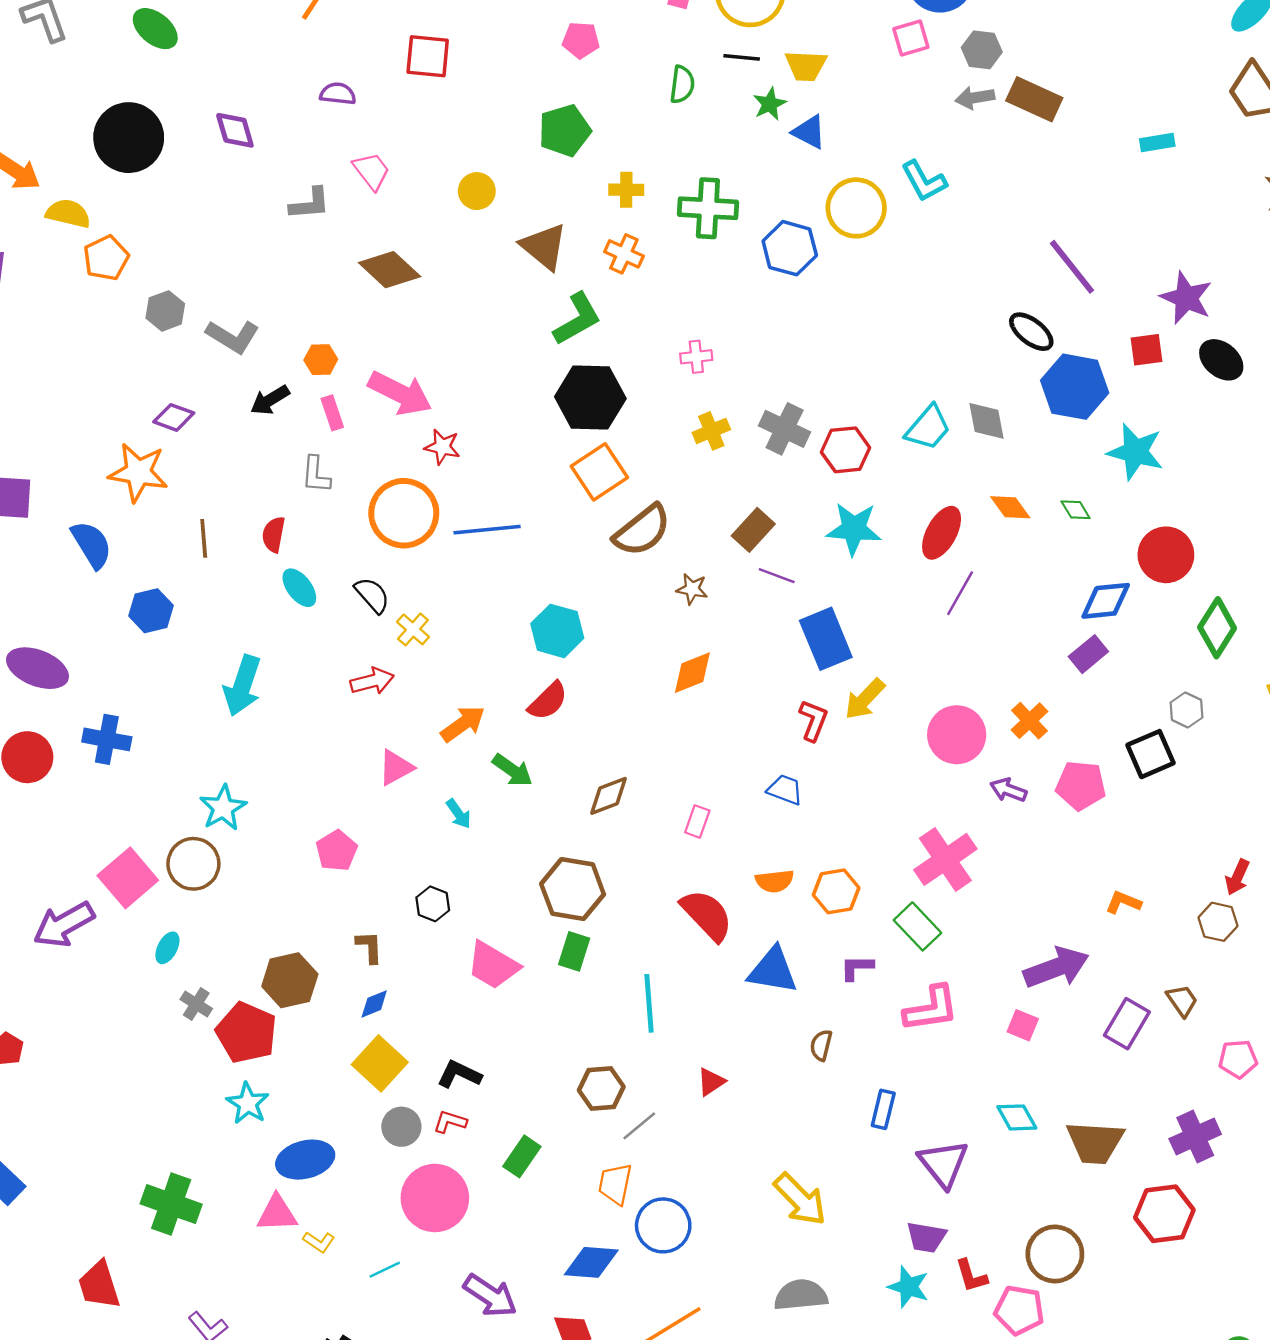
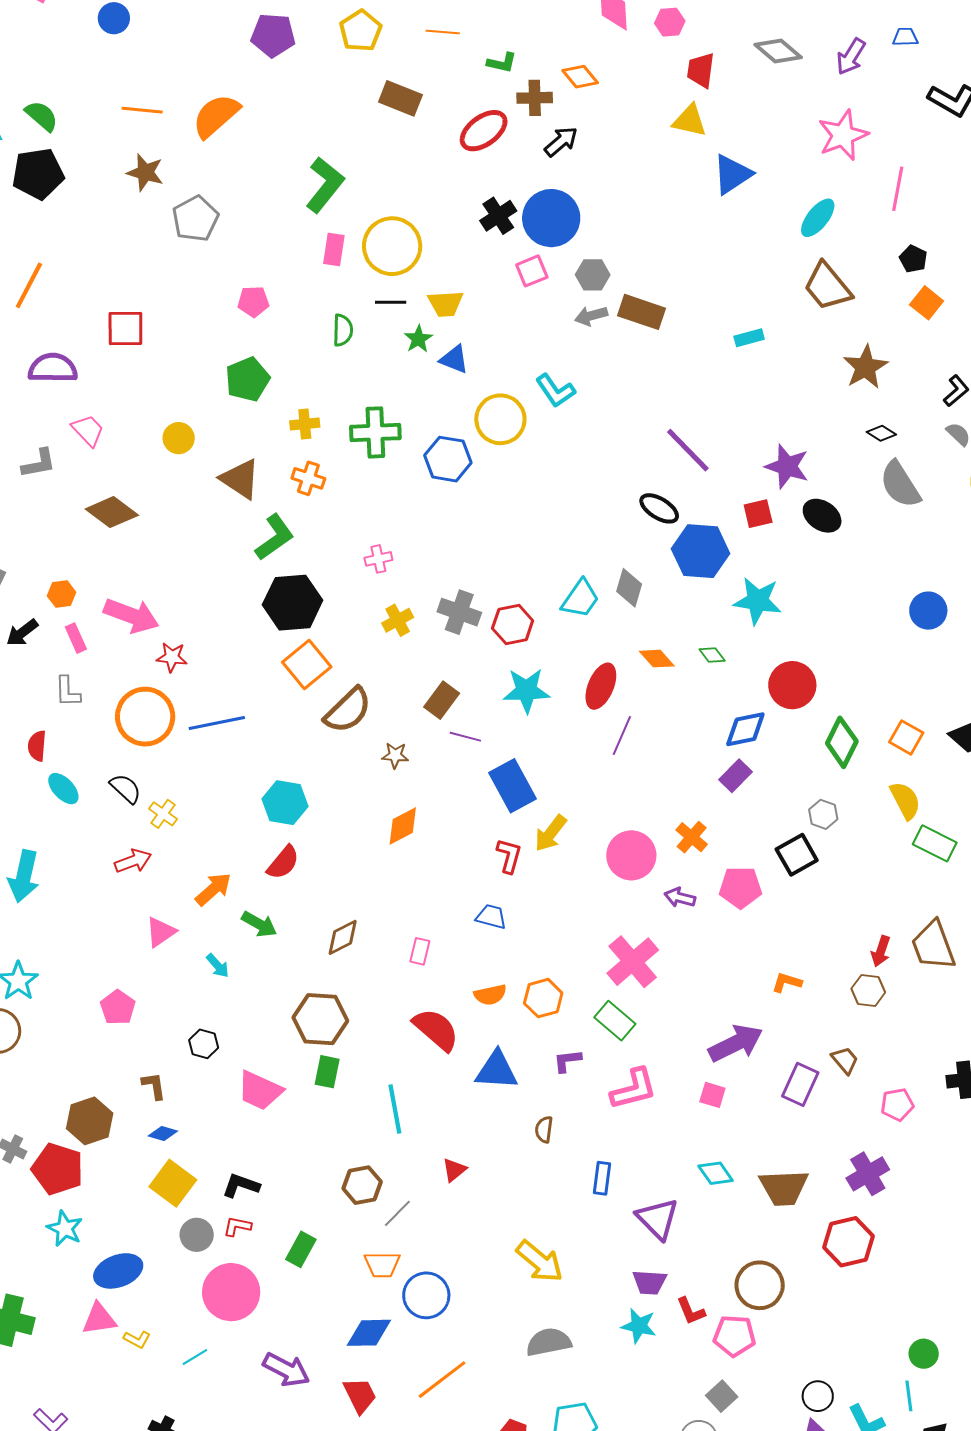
purple semicircle: (338, 94) -> (53, 368), size x1.6
gray diamond: (987, 421) -> (629, 588), turned 33
blue diamond: (374, 1004) -> (163, 1134), turned 44
orange trapezoid: (615, 1184) -> (382, 1265), turned -96

